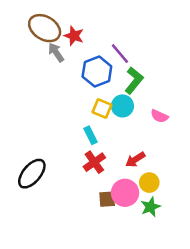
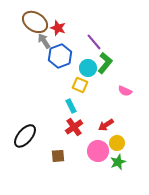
blue hexagon: (97, 71) -> (60, 56), moved
cyan circle: (122, 106) -> (88, 68), moved
brown square: (107, 199) -> (58, 156), moved

